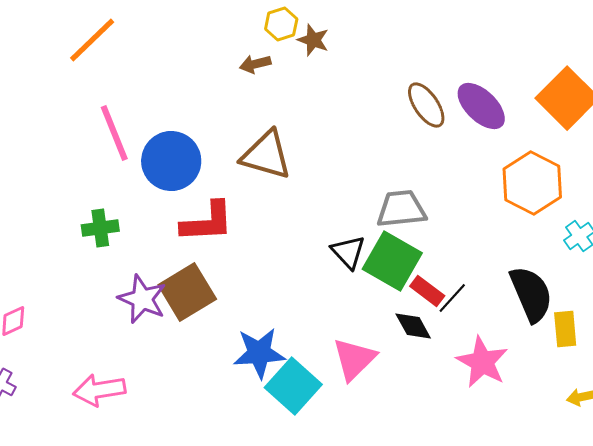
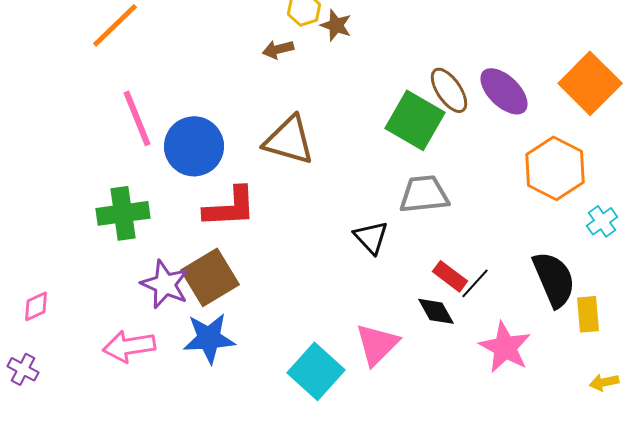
green cross: (100, 228) -> (123, 213), size x1.4
green square: (392, 261) -> (415, 120), moved
blue star: (259, 353) -> (209, 338), moved
pink arrow: (99, 390) -> (129, 346), moved

